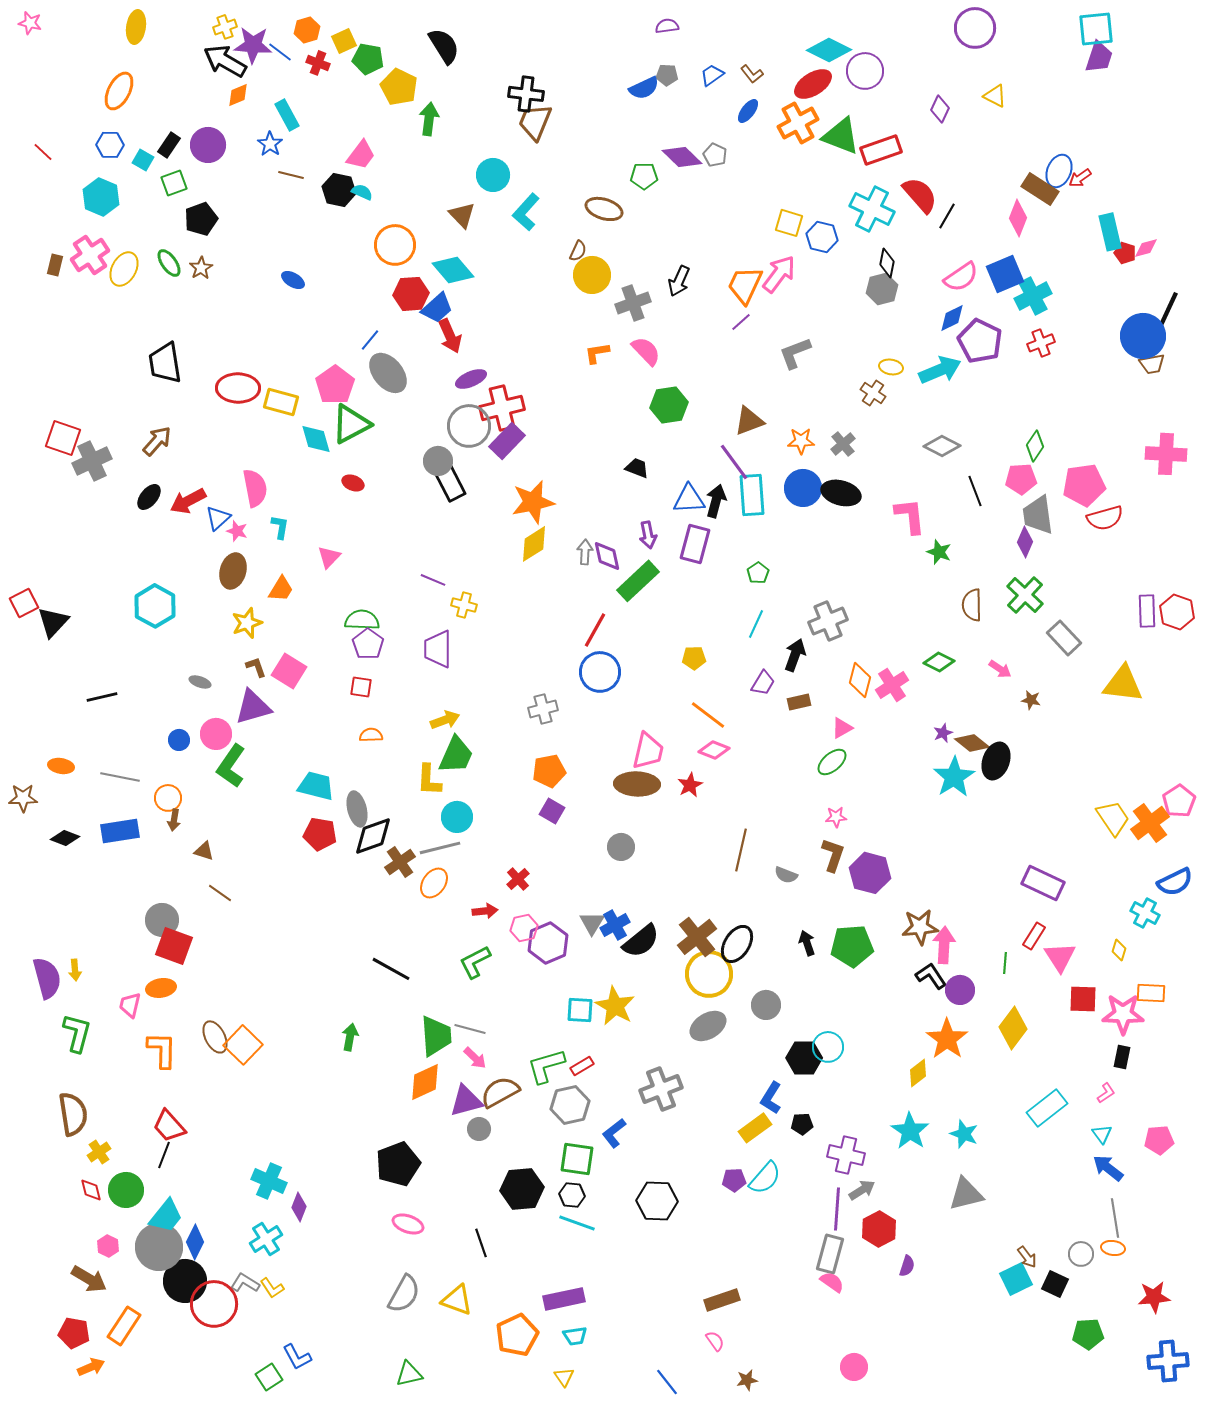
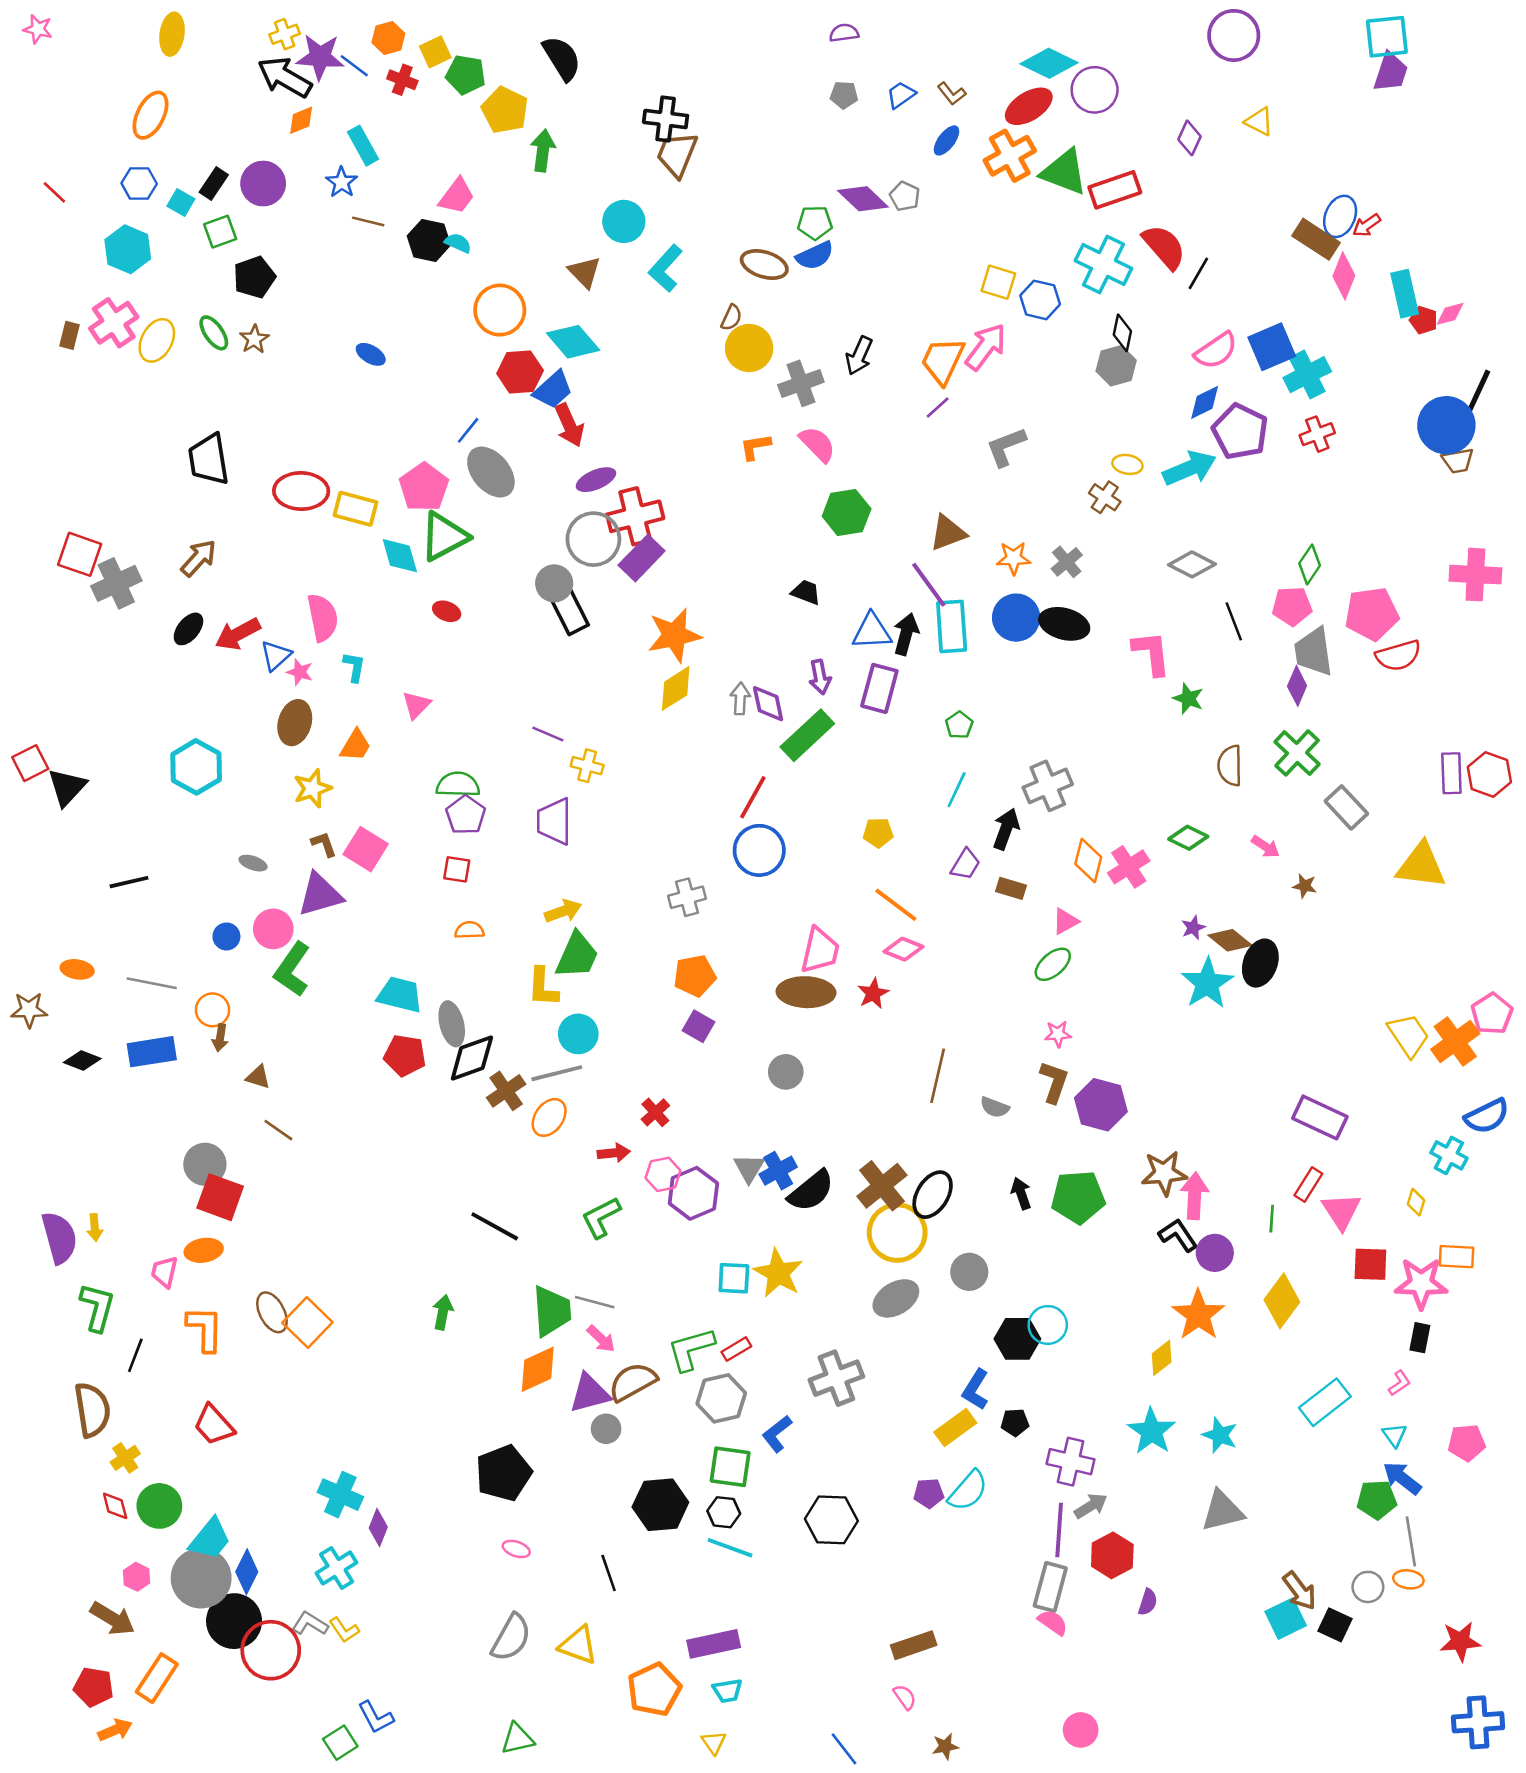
blue semicircle: (644, 88) -> (815, 256), moved
pink diamond: (1018, 218) -> (1344, 276), moved
brown rectangle: (799, 702) -> (1011, 888), turned 30
black line: (164, 1155) -> (135, 1355), moved
pink ellipse: (408, 1224) -> (516, 1549), size x0.7
brown arrow: (1027, 1257) -> (1300, 1591), size x1.4
green pentagon: (1088, 1334) -> (1377, 1500), moved

